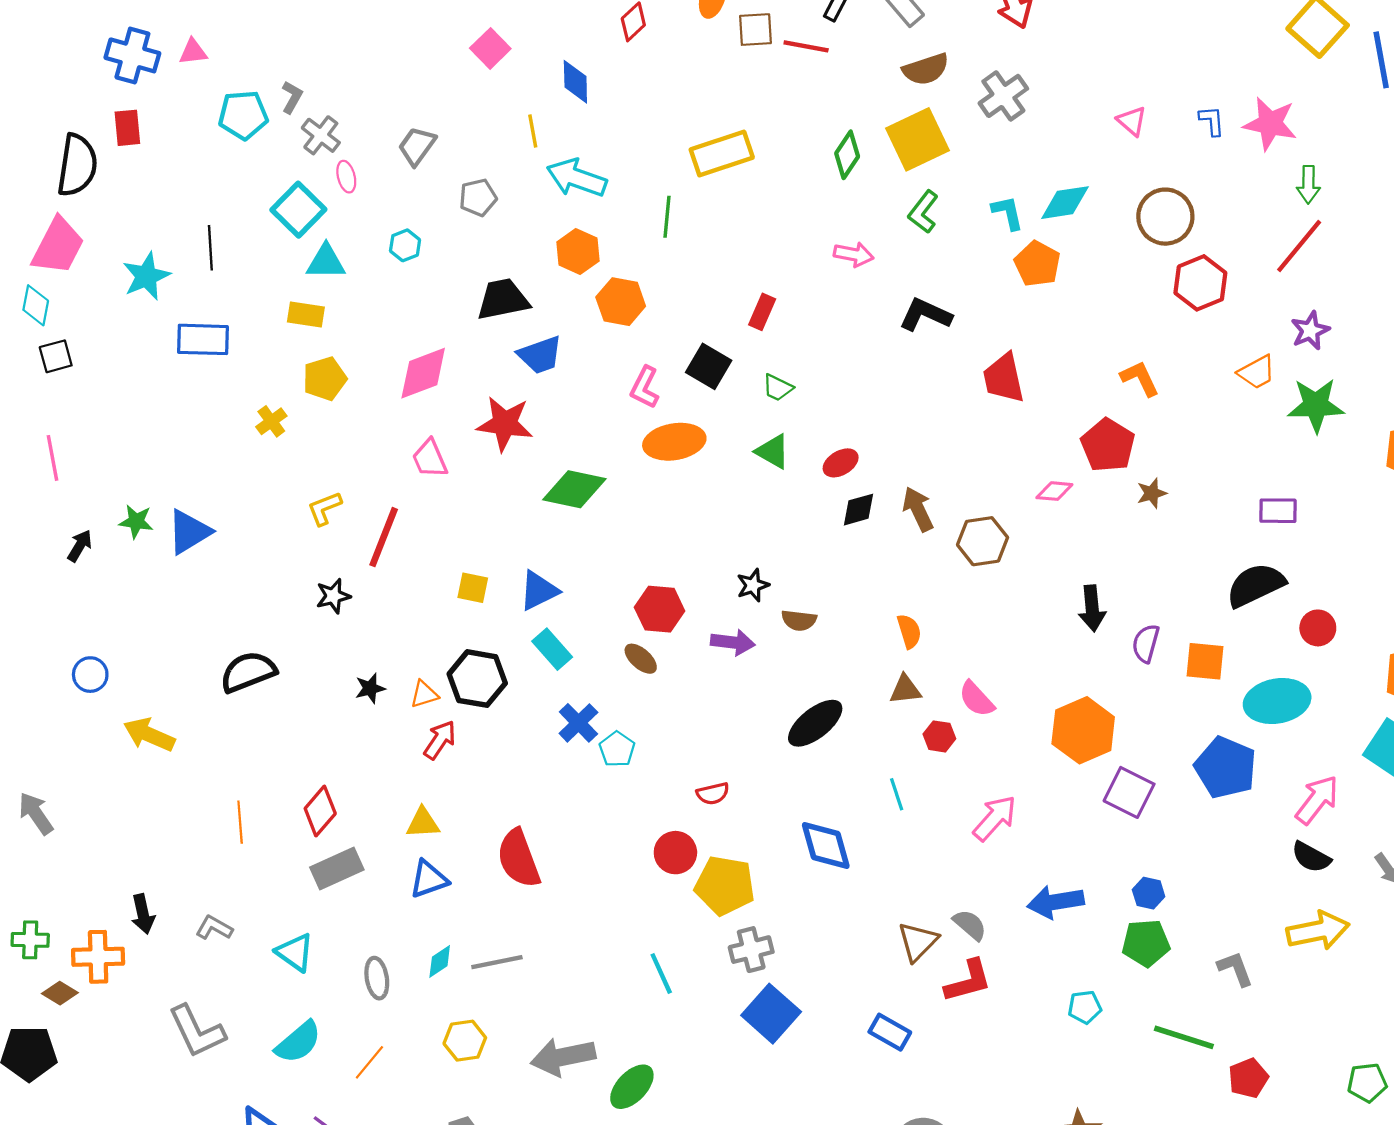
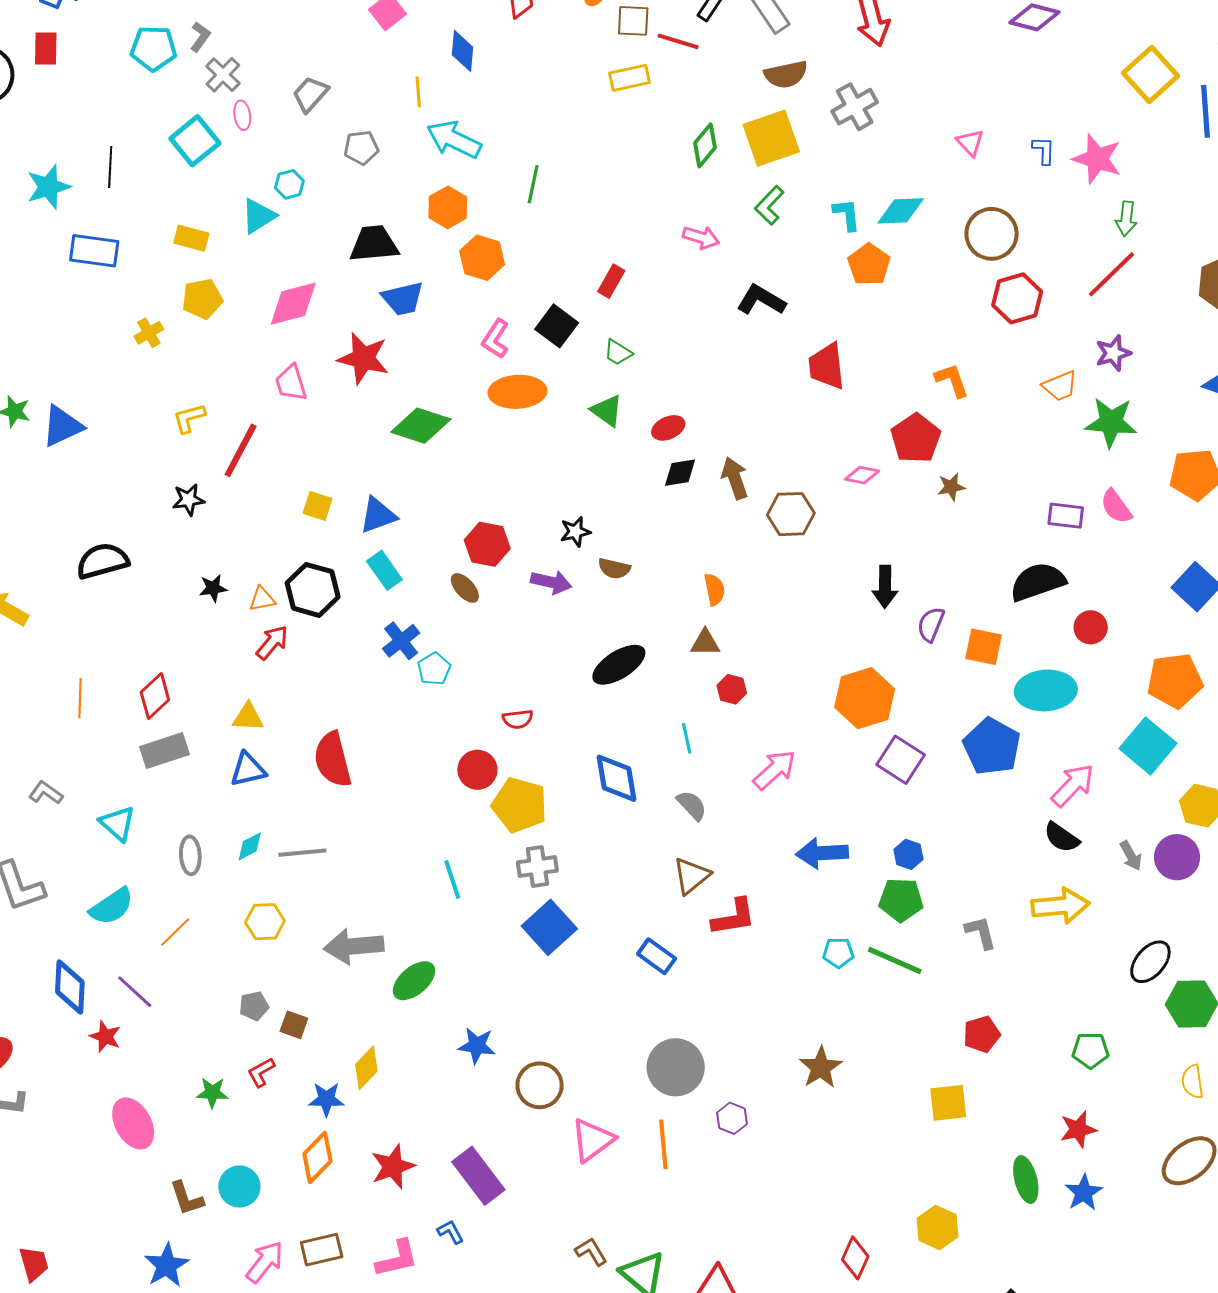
yellow rectangle: (722, 154) -> (629, 78), moved, size x0.7
cyan triangle: (326, 262) -> (258, 216), moved, turned -39
pink semicircle: (977, 699) -> (1116, 506), moved
gray semicircle: (970, 925) -> (692, 805), moved
green line: (1184, 1037) -> (895, 960), moved

